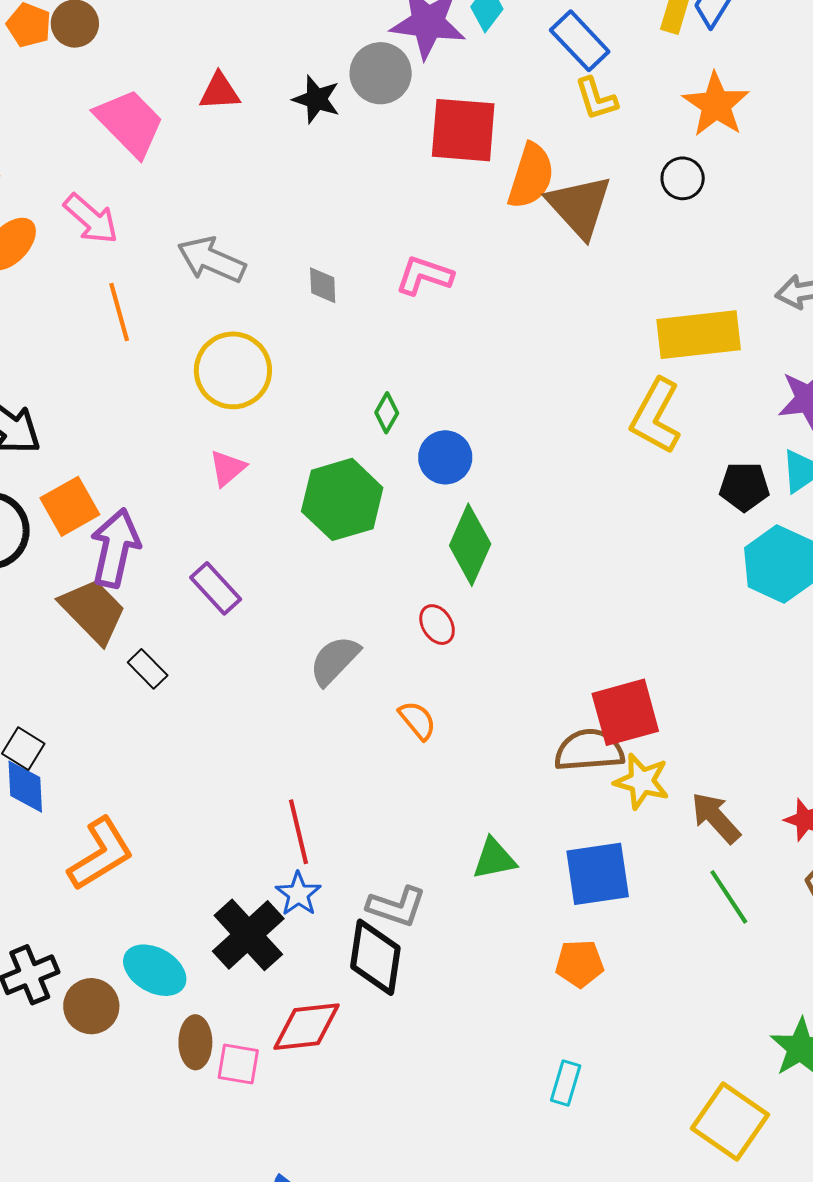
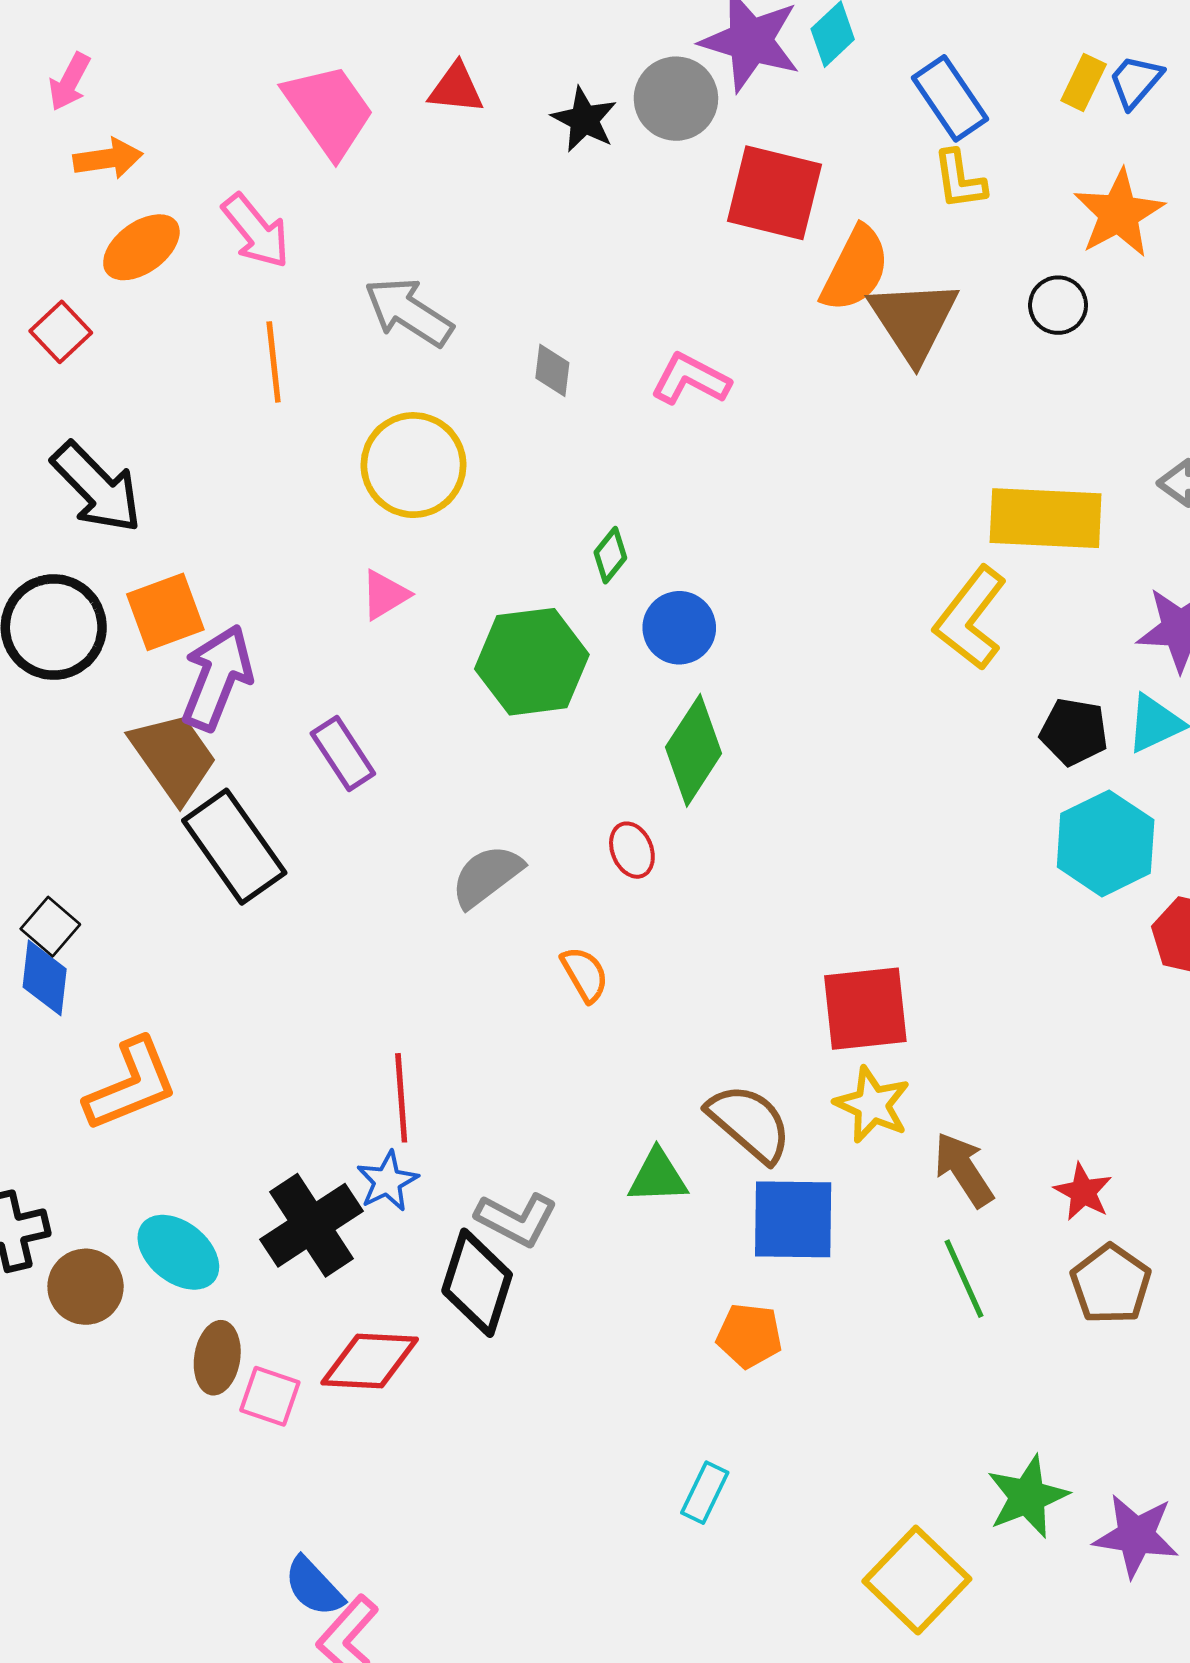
black rectangle: (148, 669) -> (234, 847), size x2.0
brown semicircle: (589, 750) -> (749, 1123), moved, turned 36

